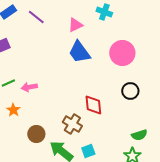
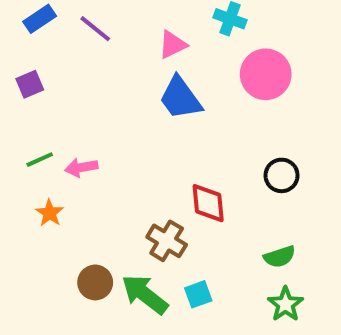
pink circle: (122, 53) -> (266, 74), moved
brown circle: (36, 134) -> (95, 282), moved
green semicircle: (139, 135) -> (280, 257), moved

